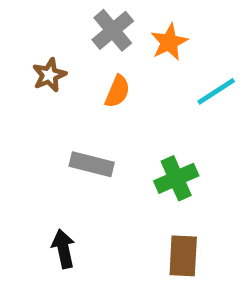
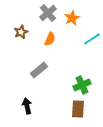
gray rectangle: (92, 164) -> (39, 70), turned -54
green cross: (176, 178) -> (82, 85), moved

